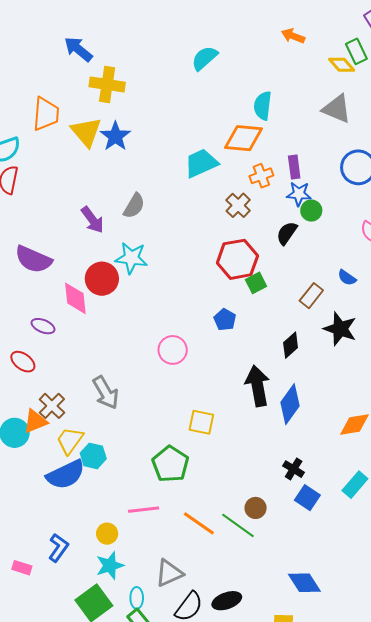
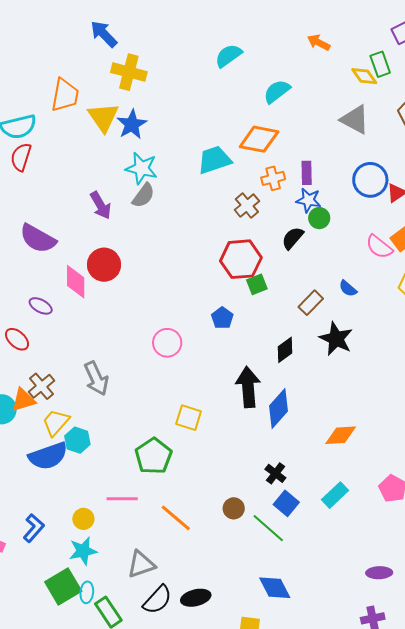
cyan semicircle: (263, 106) -> (277, 91), moved, turned 40
cyan star: (131, 258) -> (142, 168), moved
green line: (238, 525) -> (268, 528), moved
cyan ellipse: (137, 598) -> (87, 592), moved

